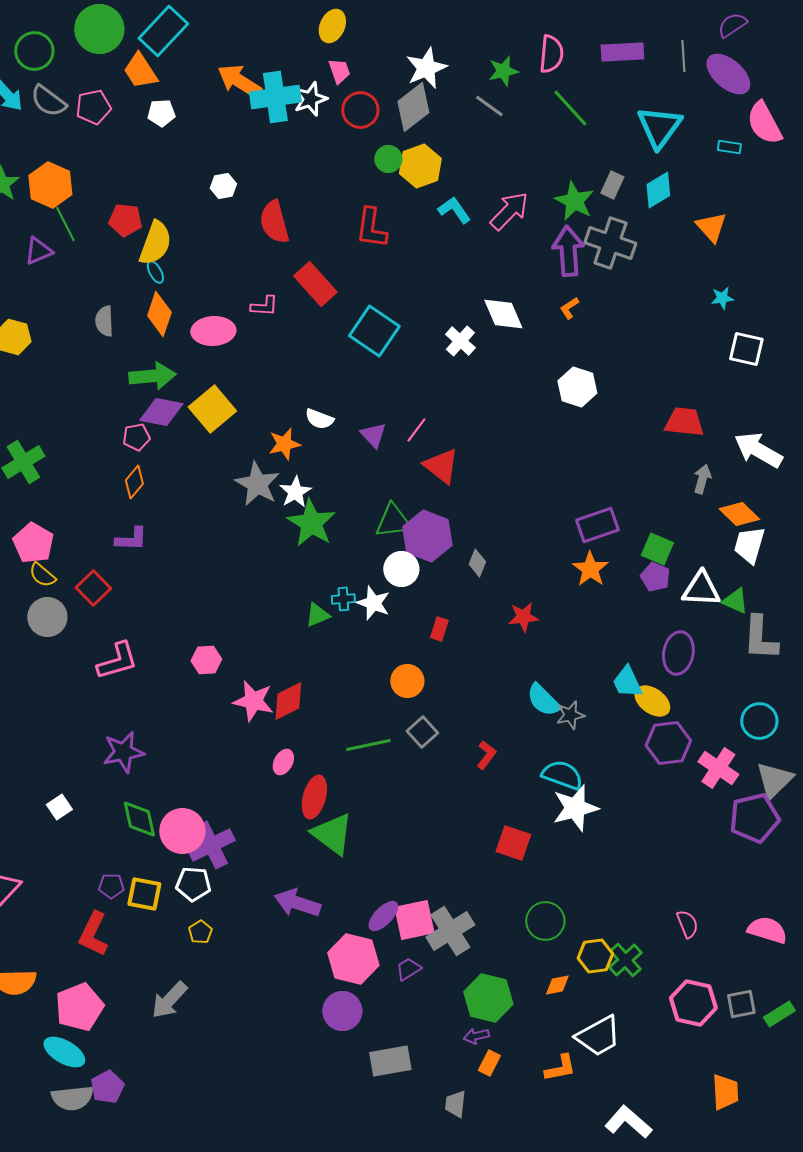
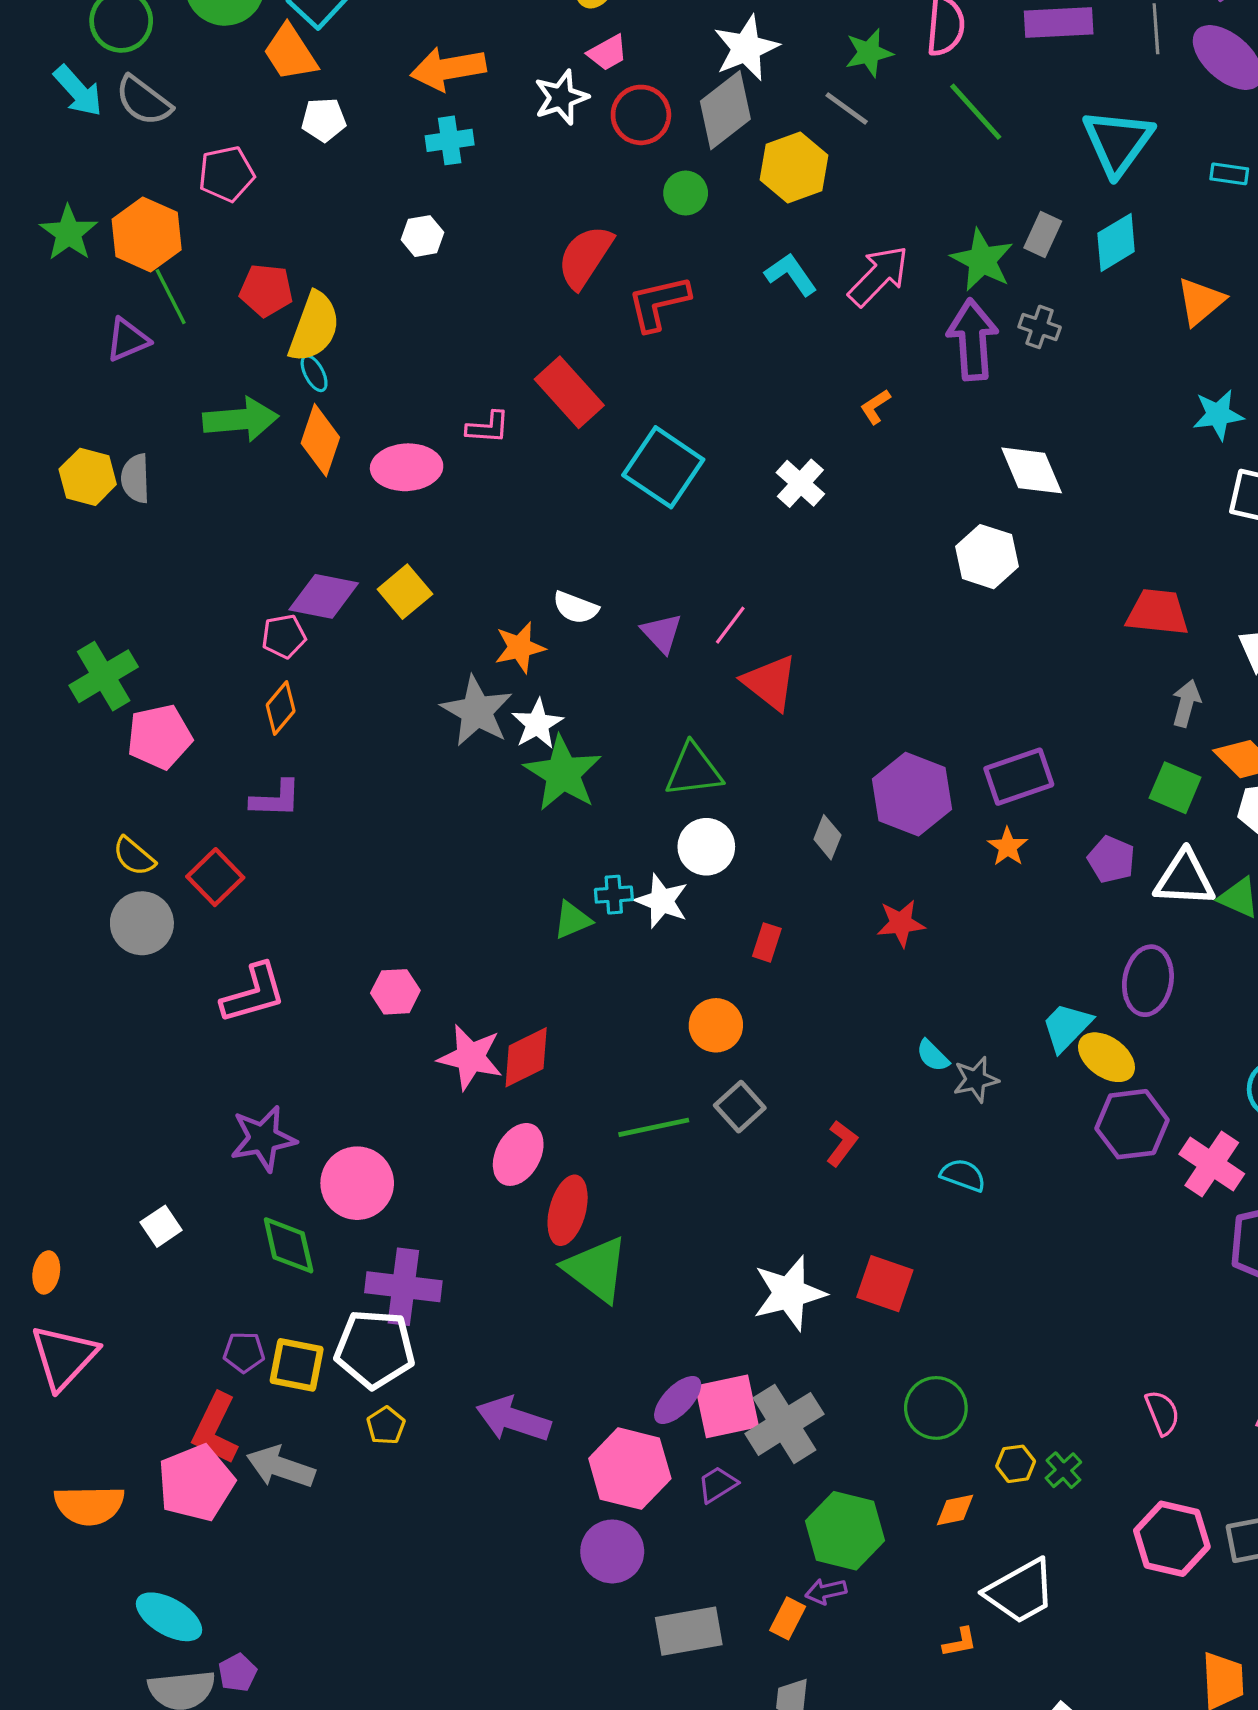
pink trapezoid: (339, 71) -> (607, 53), turned 80
orange arrow: (239, 81) -> (448, 69), turned -42
cyan cross: (275, 97) -> (450, 140), moved, size x0.6
pink pentagon: (93, 107) -> (226, 174), moved
yellow hexagon: (420, 166) -> (794, 168), moved
red semicircle: (274, 222) -> (585, 257), moved, turned 48
orange triangle: (711, 227) -> (1201, 301), turned 32
red L-shape: (371, 228) -> (658, 303), turned 69
gray cross: (610, 243) -> (1040, 327), size x0.5
cyan star: (722, 298) -> (1218, 415), size x1.4
orange L-shape: (569, 308) -> (875, 407), moved
white diamond: (503, 314) -> (1032, 470), moved
gray semicircle: (104, 321) -> (136, 478), moved
green arrow: (152, 376) -> (241, 419), moved
yellow square: (212, 409) -> (405, 592), size x0.7
purple hexagon: (427, 536) -> (912, 794), moved
pink pentagon: (33, 543) -> (159, 737), moved, turned 30
green square: (657, 549) -> (1175, 788), moved
orange star: (590, 569) -> (1008, 847), size x0.7
cyan trapezoid: (627, 682) -> (1067, 1027), turned 69
cyan semicircle: (543, 700) -> (933, 1056), size x0.6
pink ellipse: (283, 762) -> (518, 1154), size x1.5
cyan semicircle: (562, 775) -> (963, 1175), size x0.7
white star: (575, 808) -> (789, 1293), moved
pink circle: (182, 831) -> (357, 1183), moved
purple cross: (211, 845) -> (403, 1287), turned 33
white pentagon: (193, 884) -> (375, 1349), size x1.4
purple arrow: (297, 903) -> (513, 1419), moved
yellow hexagon: (595, 956) -> (1016, 1464), size x0.7
green cross: (625, 960) -> (1063, 1470), size x0.7
gray arrow: (169, 1000) -> (281, 1467), moved, turned 66
pink pentagon: (79, 1007) -> (196, 1483), moved
orange rectangle: (489, 1063) -> (788, 1618), moved
orange L-shape: (560, 1068) -> (960, 1642), size x0.7
purple pentagon: (107, 1087) -> (238, 1673), size x0.7

